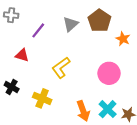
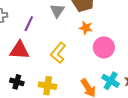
orange star: (123, 39) -> (86, 28), moved
red triangle: (22, 55) -> (19, 50), size x1.5

